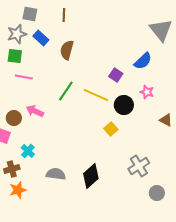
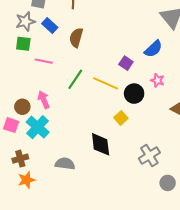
pink line: (24, 77) -> (44, 61), moved
pink arrow: (35, 111) -> (44, 100), turned 42
cyan cross: (28, 151) -> (38, 127), moved, size x1.6
black diamond: (91, 176) -> (101, 144), moved, turned -55

